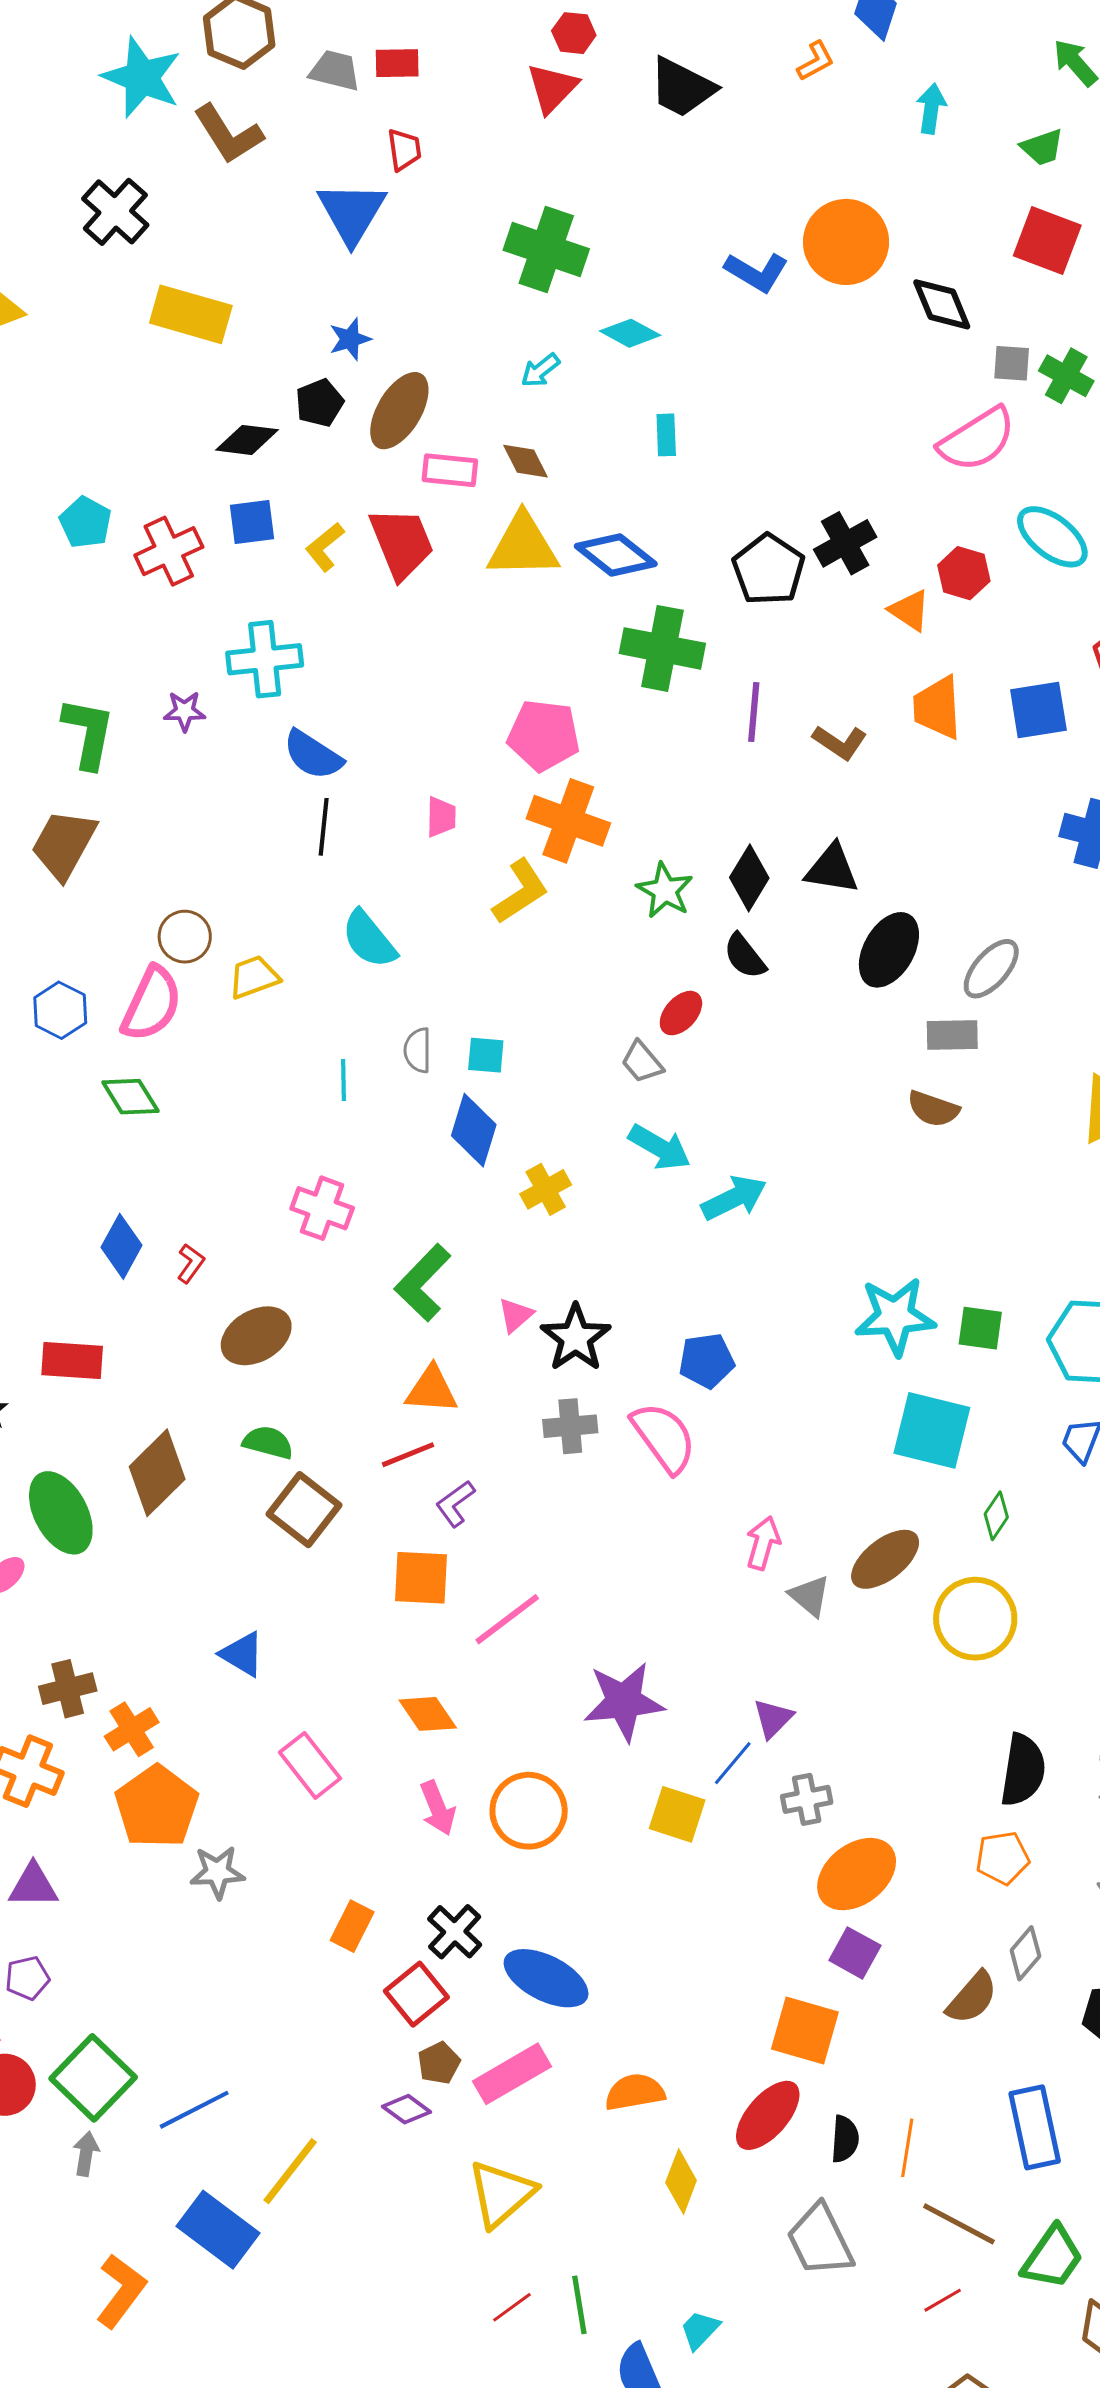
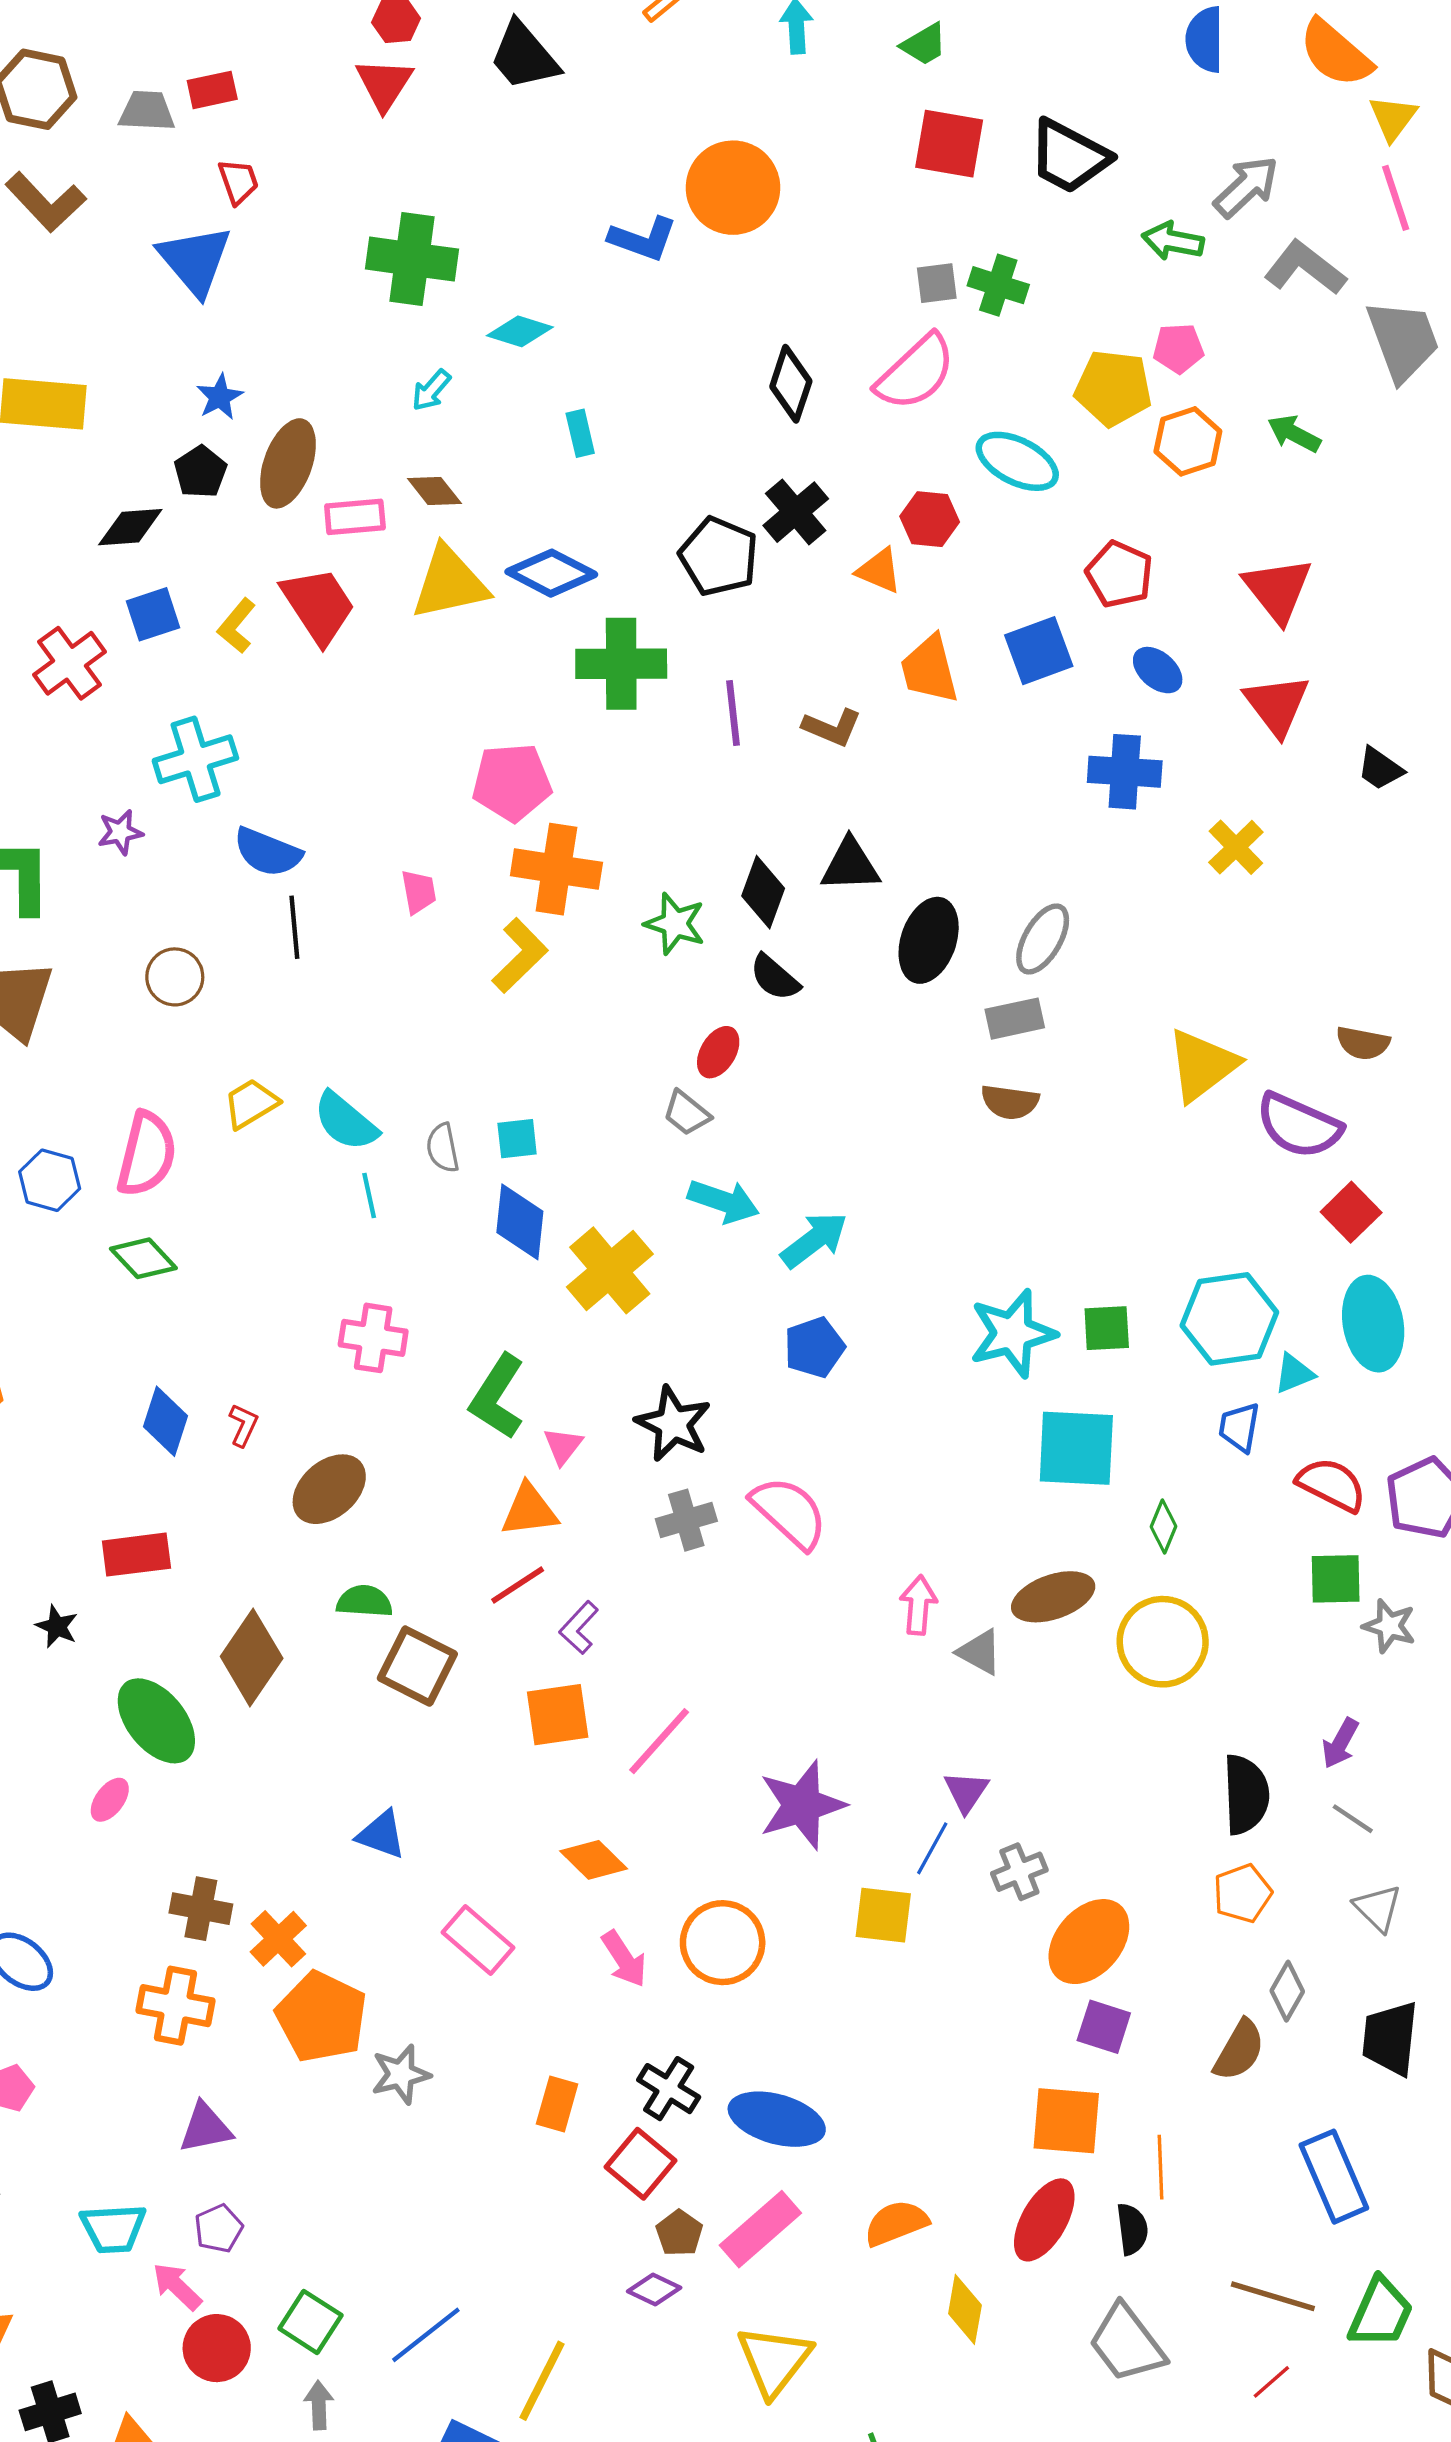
black trapezoid: (682, 87) -> (524, 56), turned 34
black diamond: (942, 304) -> (791, 384), moved, turned 52
brown circle: (185, 937) -> (175, 977), moved
cyan semicircle: (369, 939) -> (346, 1121), moved
yellow cross: (546, 1189) -> (610, 1270), size x1.6
pink triangle: (516, 1315) -> (563, 1446), moved
blue pentagon: (707, 1361) -> (814, 1347), moved
brown ellipse: (885, 1559) -> (1053, 1597), turned 30
brown cross: (68, 1689) -> (201, 1909), turned 36
green square: (93, 2078) -> (310, 2322), size x0.7
orange line: (907, 2148) -> (1160, 2167), moved

